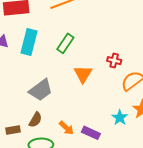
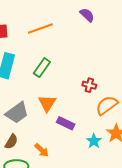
orange triangle: (83, 74) -> (47, 103), moved
purple rectangle: (91, 133) -> (66, 123), moved

